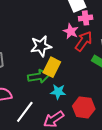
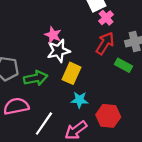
pink cross: (86, 18) -> (106, 18), turned -32
pink star: (71, 31) -> (53, 35), moved
green arrow: (39, 76) -> (36, 78), moved

